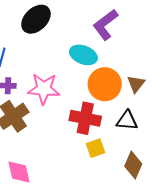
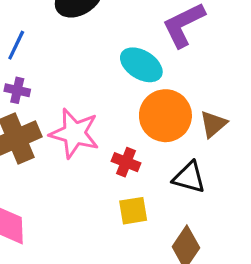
pink star: (44, 89) -> (74, 133), moved
red cross: (85, 118) -> (126, 162), size x0.6

